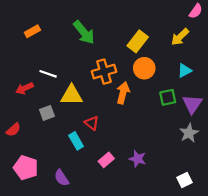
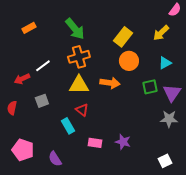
orange cross: (104, 72) -> (79, 57), moved
white line: (48, 74) -> (43, 66), turned -56
orange arrow: (123, 93) -> (110, 83), turned 84
yellow triangle: (72, 95) -> (79, 85), moved
red semicircle: (13, 130) -> (12, 108), moved, turned 144
gray star: (189, 133) -> (169, 119), turned 30
pink rectangle: (106, 160) -> (95, 143), turned 48

